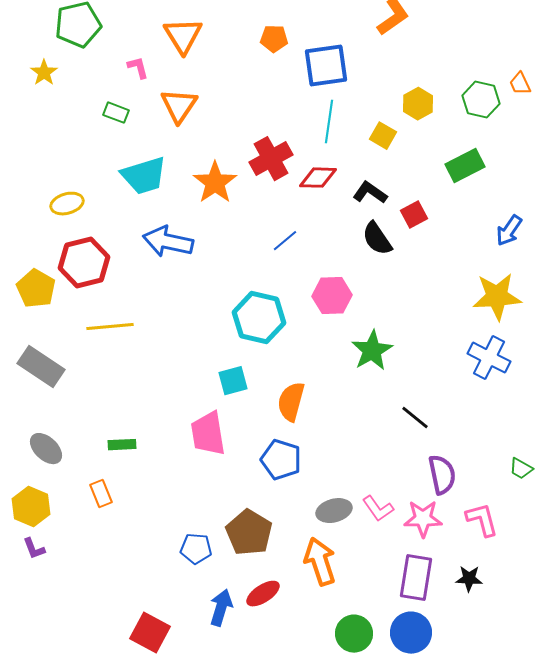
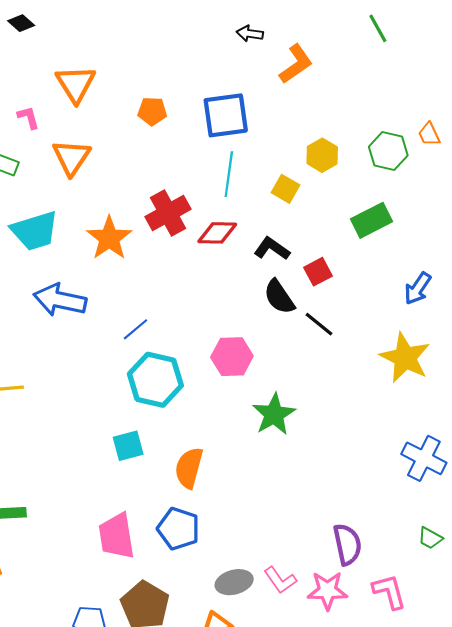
orange pentagon: (274, 39) -> (152, 111), moved
blue line: (285, 241) -> (135, 329), moved
yellow star: (497, 297) -> (405, 358), turned 30
blue cross: (489, 358) -> (424, 458), moved
black line: (415, 418) -> (319, 324), moved
pink trapezoid: (208, 434) -> (117, 536), moved

